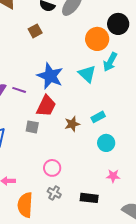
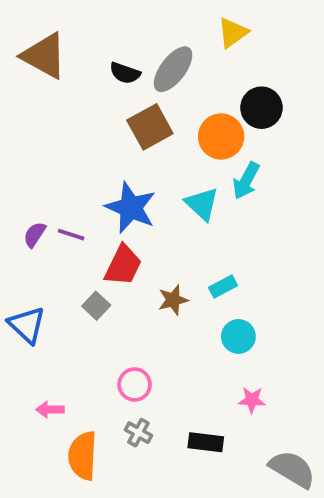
brown square: (35, 31) -> (150, 127), moved, size x1.6
gray square: (32, 127) -> (96, 306), turned 32

